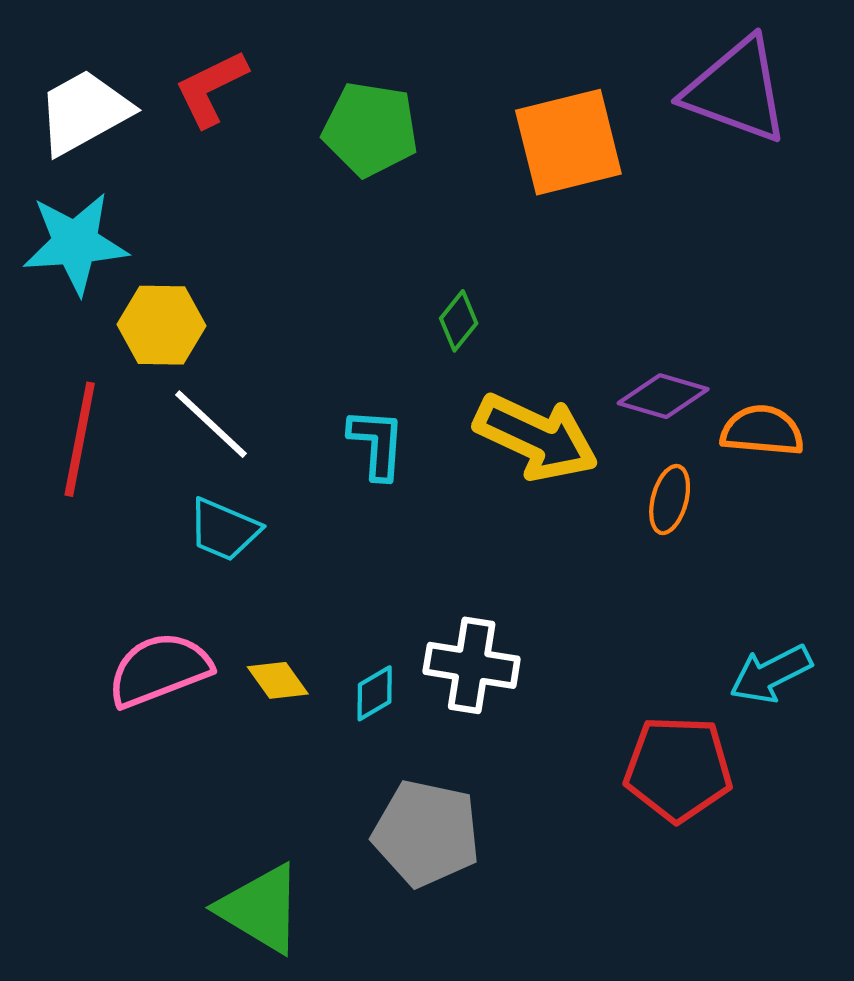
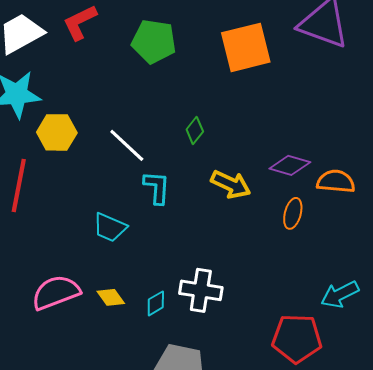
white line: (211, 424) -> (127, 145), moved
yellow arrow: (536, 437) -> (231, 184), size x0.7
cyan trapezoid: (224, 530) -> (110, 227), moved

